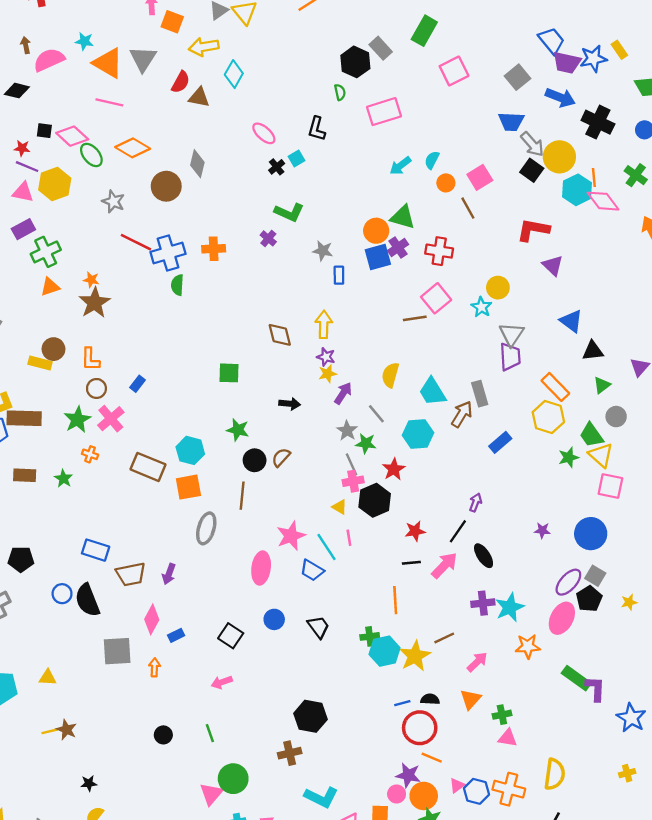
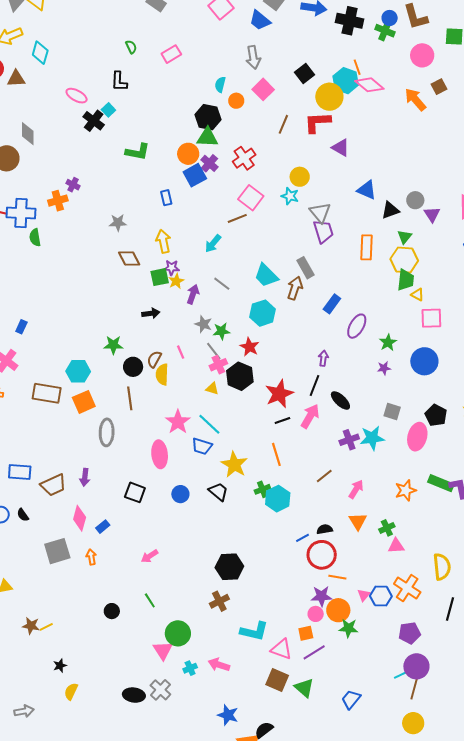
black hexagon: (355, 62) -> (208, 117), moved
pink rectangle: (384, 112) -> (171, 54), size x0.7
blue trapezoid: (511, 122) -> (260, 20), moved, turned 50
gray arrow: (532, 144) -> (253, 57), moved, turned 45
yellow circle: (559, 157) -> (329, 97), moved
cyan arrow: (400, 166) -> (213, 243), moved
black cross: (277, 167) -> (94, 121), size x1.5
black square: (532, 170) -> (304, 73), turned 30
green cross: (636, 175) -> (385, 31), moved
brown line: (468, 208) -> (283, 124), moved, turned 66
green L-shape: (289, 212) -> (138, 152), moved
purple cross: (268, 238) -> (73, 185), moved
gray star: (323, 251) -> (118, 223), moved
red cross: (439, 251) -> (244, 158), turned -30
blue cross: (168, 253) -> (21, 213), turned 32
green square: (229, 373) -> (160, 277), moved
yellow semicircle: (390, 375) -> (162, 374), moved
orange rectangle: (555, 387) -> (367, 247), turned 60
gray line: (376, 414) -> (222, 284), moved
yellow hexagon: (548, 417) -> (404, 260), moved
gray circle: (616, 417) -> (415, 200), moved
green trapezoid: (591, 435) -> (406, 280), turned -125
yellow triangle: (601, 455) -> (417, 295), size x0.6
green star: (569, 457) -> (388, 342), moved
red star: (415, 531) -> (279, 394), size x1.6
pink line: (349, 538) -> (181, 352), moved
gray square: (595, 576) -> (392, 411), moved
purple ellipse: (568, 582) -> (357, 326), moved
black semicircle: (87, 600) -> (23, 515), size x0.5
cyan star: (510, 607) -> (372, 438), turned 30
black square: (231, 636) -> (135, 492), moved
orange star: (528, 646) -> (406, 490), moved
yellow star: (415, 656) -> (234, 465), moved
yellow line: (50, 731) -> (46, 627), moved
orange cross: (509, 789) -> (407, 588), turned 32

